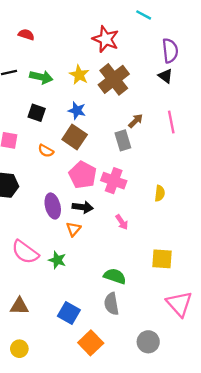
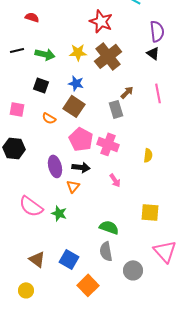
yellow star: (79, 75) -> (78, 52), turned -30
brown triangle: (19, 306) -> (37, 259), moved, turned 36
gray circle: (148, 342) -> (133, 270), moved

